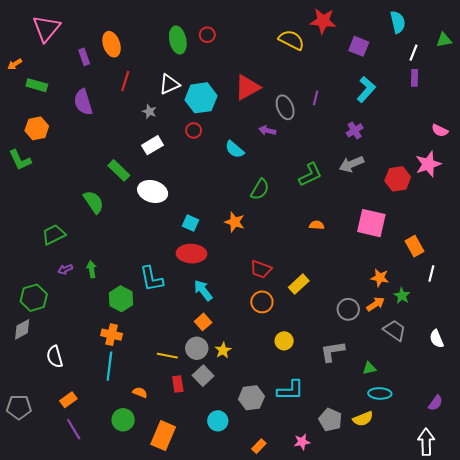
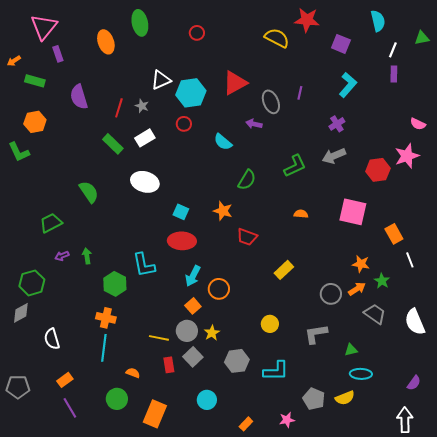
green ellipse: (178, 40) -> (140, 23), moved
purple rectangle: (84, 57) -> (58, 54), moved
red line: (125, 81) -> (119, 108), moved
green rectangle: (119, 170) -> (113, 144), moved
red trapezoid: (261, 269) -> (247, 237), moved
white line: (431, 274) -> (410, 260), turned -35
cyan arrow: (203, 290) -> (193, 276), turned -115
orange circle: (262, 302) -> (219, 289), moved
white semicircle: (437, 339) -> (415, 322), size x1.5
gray hexagon: (251, 398) -> (237, 361), moved

